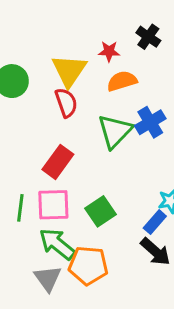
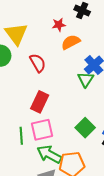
yellow triangle: (69, 71) -> (16, 34), moved
green triangle: (115, 131) -> (86, 79), moved, size x0.7
green square: (101, 211) -> (85, 128), moved

